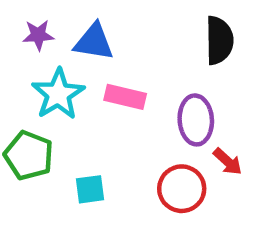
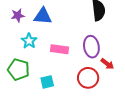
cyan star: (58, 94) -> (29, 41), size x0.7
pink rectangle: (125, 97) -> (60, 49), moved

